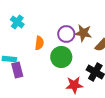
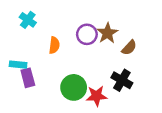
brown star: (83, 33) -> (107, 33), turned 30
green circle: (61, 57) -> (74, 87), moved

